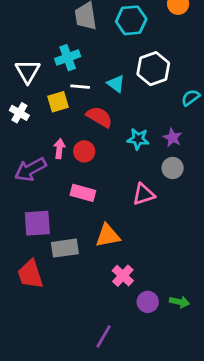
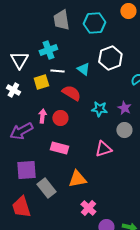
gray rectangle: (65, 248) -> (46, 188), turned 60

